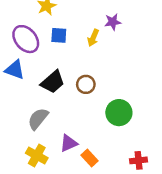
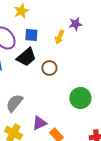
black trapezoid: (53, 82) -> (26, 57), moved
brown circle: (86, 84) -> (49, 68), moved

